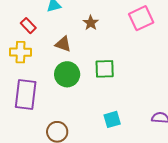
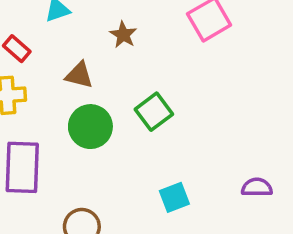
green square: (105, 69) -> (154, 112), turned -30

